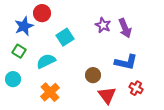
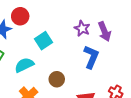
blue L-shape: (126, 62) -> (91, 57), moved, turned -80
brown circle: (93, 75) -> (57, 79), moved

